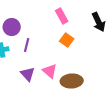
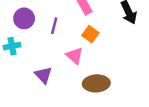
purple line: (27, 45) -> (54, 26), moved
pink triangle: (50, 71) -> (75, 56), moved

